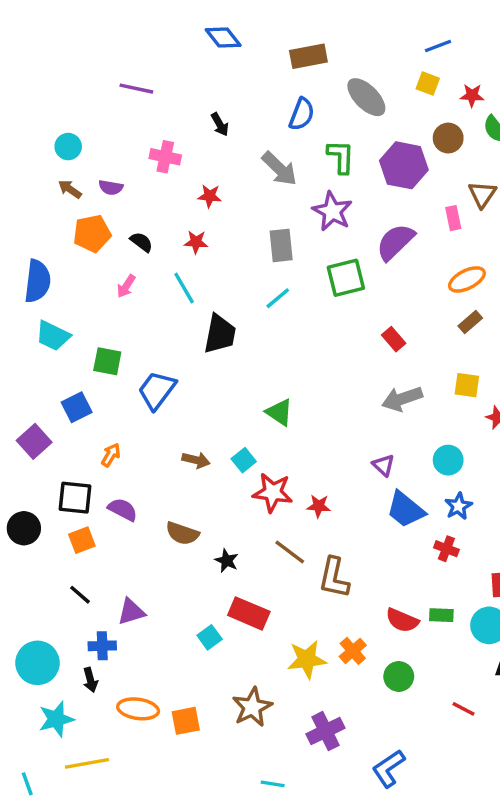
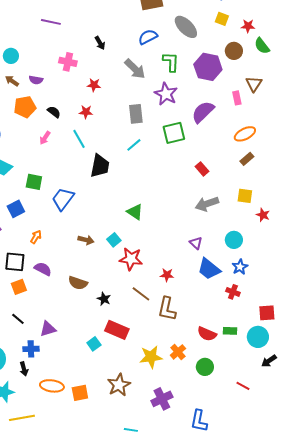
blue semicircle: (302, 114) -> (148, 37), turned -138
red star: (319, 506) -> (167, 275), moved
blue L-shape: (389, 769) -> (199, 421), turned -45

